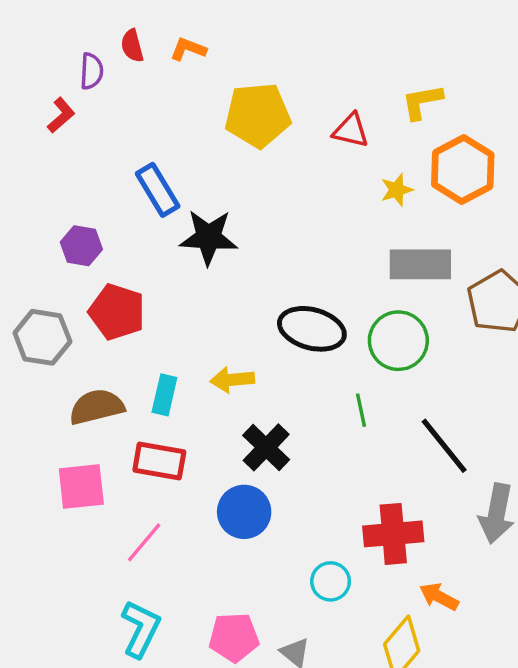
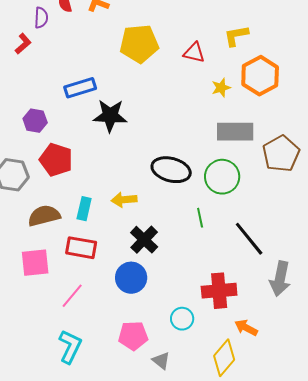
blue rectangle: (158, 190) -> (80, 88), turned -76
pink pentagon: (234, 637) -> (133, 336), moved

